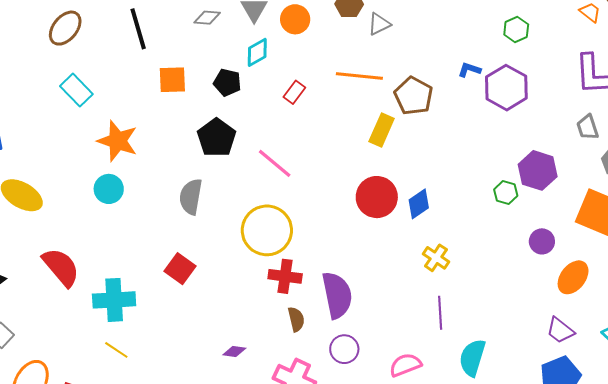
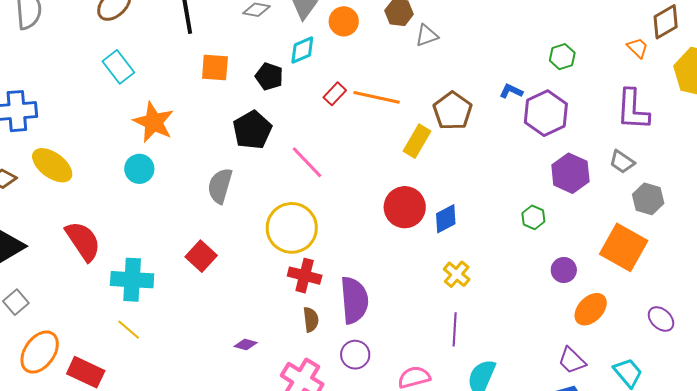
orange line: (359, 76) -> (377, 97), moved
gray trapezoid: (588, 127) -> (622, 162), turned -44
purple hexagon: (538, 170) -> (570, 173), moved

